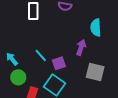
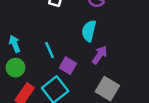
cyan semicircle: (96, 28) -> (89, 31), moved
purple square: (59, 63) -> (68, 66), turned 32

